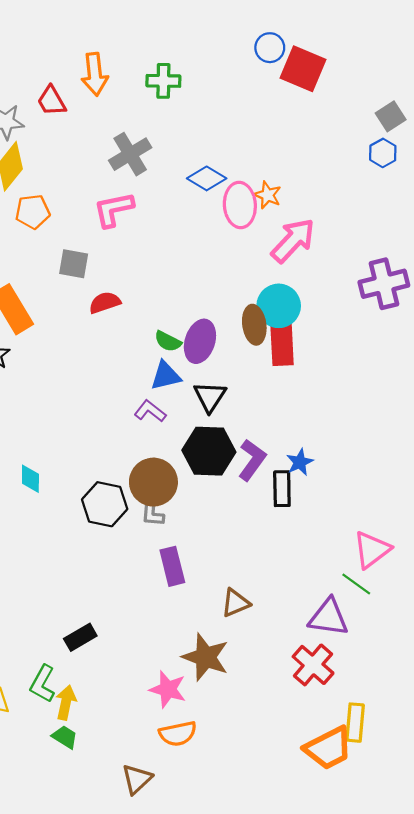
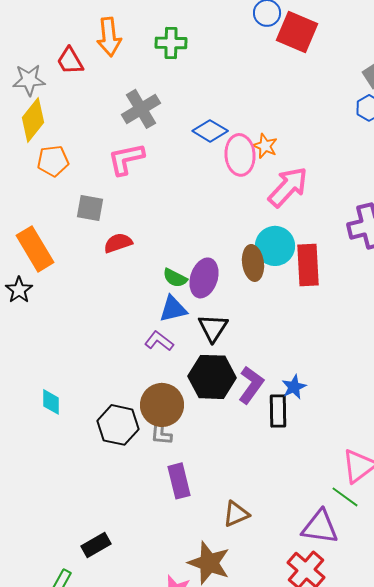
red rectangle: (282, 342) -> (308, 265), moved

